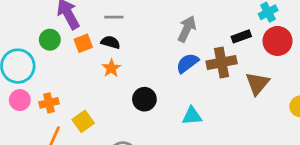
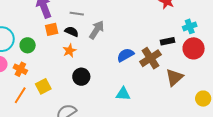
gray arrow: (187, 29) -> (97, 30), moved
green circle: (50, 40) -> (28, 45), moved
brown cross: (222, 62) -> (150, 58), turned -30
black circle: (144, 99) -> (81, 77), moved
orange cross: (49, 103) -> (20, 69), turned 32

